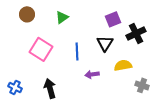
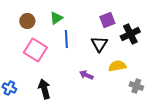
brown circle: (27, 14) -> (27, 21), moved
blue line: (77, 51) -> (66, 39), moved
purple arrow: (92, 74) -> (86, 75), turned 32

